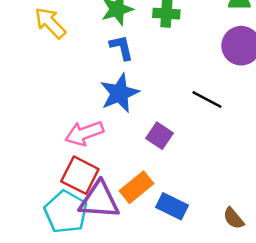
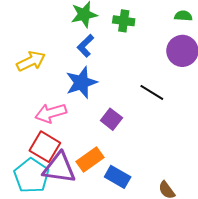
yellow arrow: (50, 23) -> (31, 61), moved, turned 104
blue L-shape: (121, 48) -> (85, 46), turned -125

